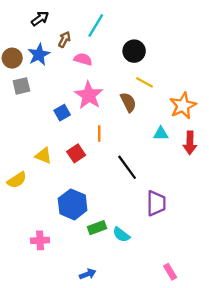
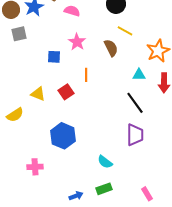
pink star: (89, 95) -> (77, 42), size x0.7
blue square: (62, 113) -> (54, 57), turned 32
black line: (127, 167) -> (135, 103), moved
green rectangle: (97, 228) -> (104, 189), moved

